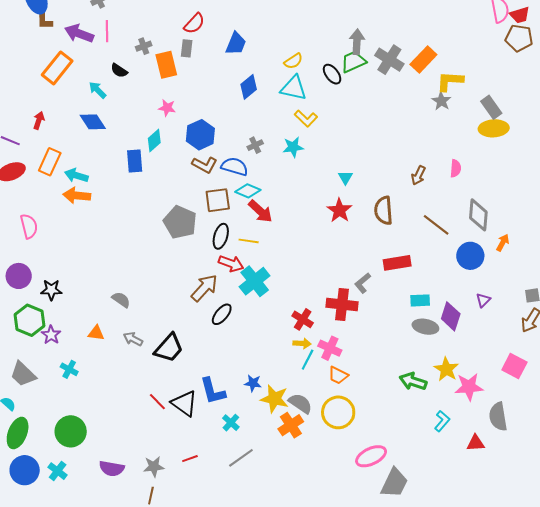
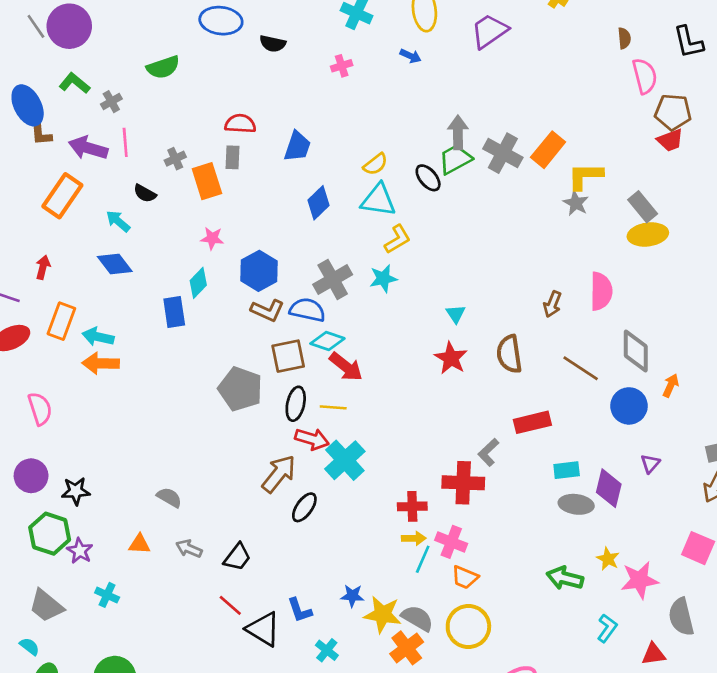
red trapezoid: (520, 15) -> (670, 140), moved
red semicircle: (194, 23) -> (240, 124), turned -125
yellow L-shape: (306, 118) -> (397, 239), turned -70
gray cross: (255, 145) -> (333, 279), size x1.8
pink semicircle: (456, 168) -> (601, 291), size x1.6
red cross: (303, 319) -> (412, 506), turned -30
black trapezoid: (169, 348) -> (237, 557), size x0.7
yellow star: (446, 369) -> (608, 559), size x0.7
blue L-shape: (213, 391) -> (300, 610), size x0.7
red line: (157, 402) -> (230, 605), moved

